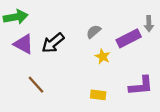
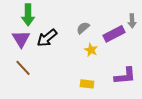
green arrow: (16, 17) -> (28, 15), moved, turned 100
purple triangle: (24, 44) -> (21, 39), turned 30
brown line: (36, 85) -> (23, 68), moved

